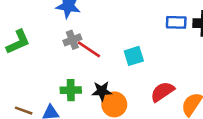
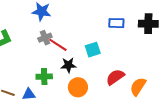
blue rectangle: (176, 22) -> (116, 23), moved
black star: (102, 91) -> (68, 65), moved

